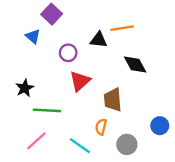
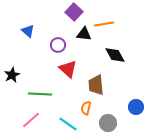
purple square: (52, 14) -> (74, 12), moved
red triangle: (80, 81) -> (68, 69), turned -36
black star: (25, 88) -> (12, 75), moved

